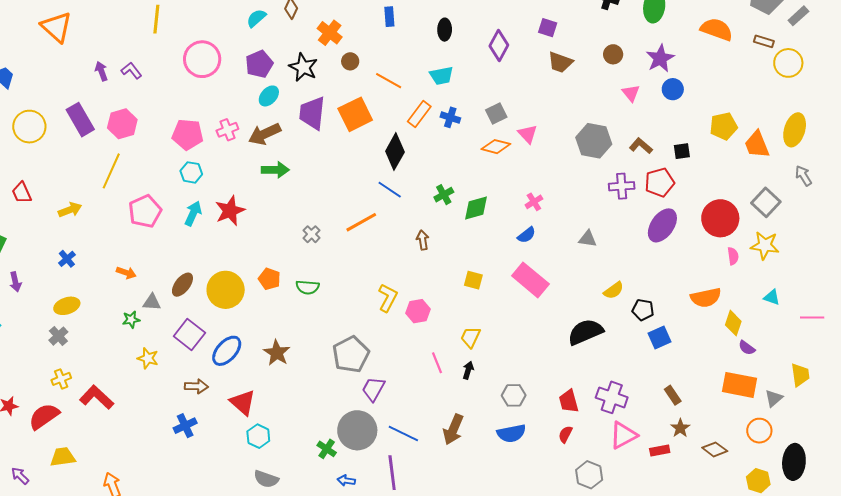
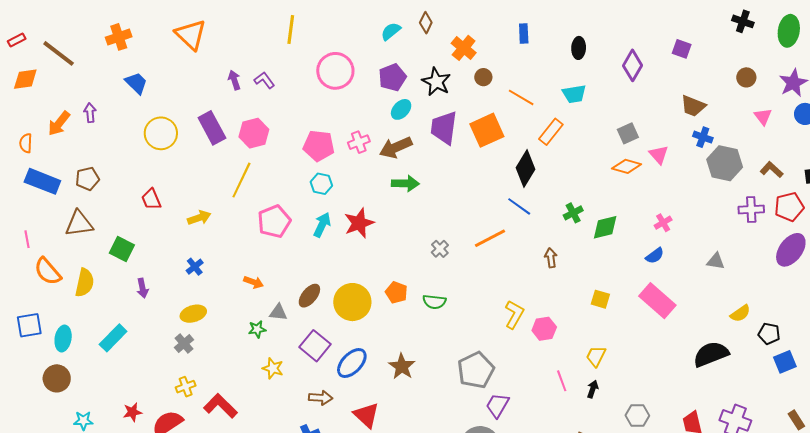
brown trapezoid: (560, 62) -> (693, 106), moved
blue cross: (450, 117) -> (703, 137), moved

